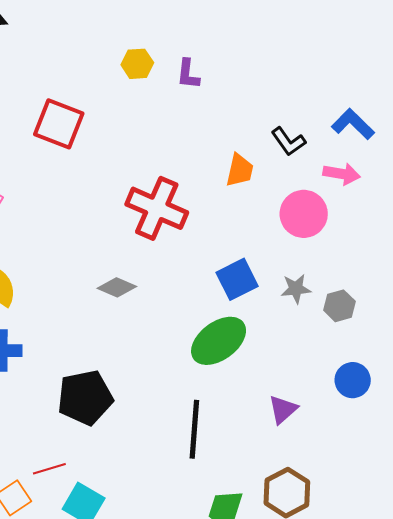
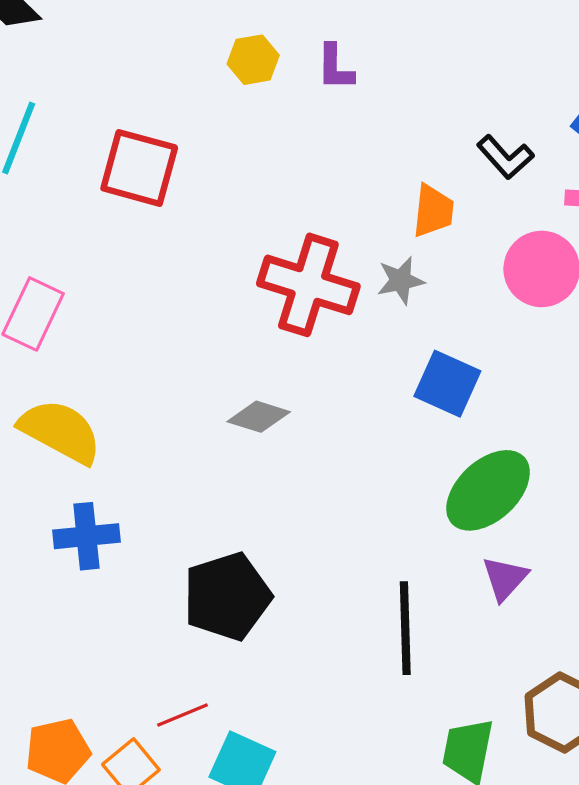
blue square: (237, 279) -> (447, 384), turned -33
gray star: (296, 289) -> (401, 281), moved
green ellipse: (219, 341) -> (488, 490), moved
purple triangle: (283, 409) -> (505, 578), moved

